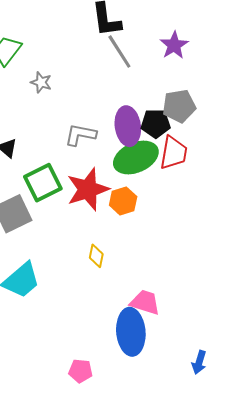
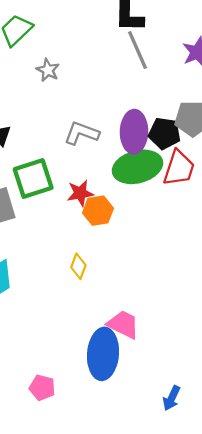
red star: (88, 189) -> (80, 193), size x0.6
orange hexagon: (123, 201) -> (98, 211), moved

